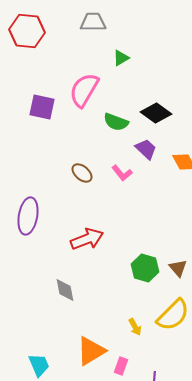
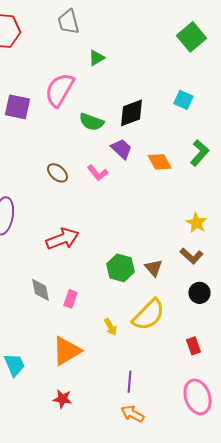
gray trapezoid: (93, 22) -> (69, 22), turned -104
black diamond: (156, 113) -> (132, 113), turned -56
pink rectangle: (121, 366) -> (71, 299), moved

